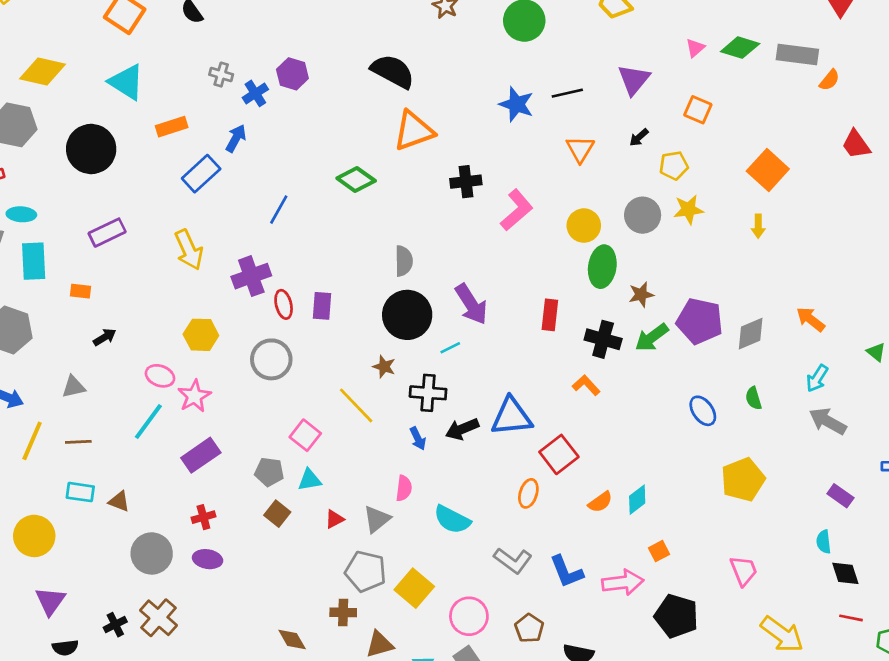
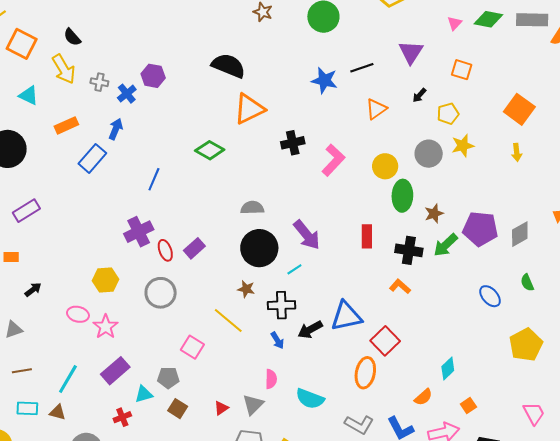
cyan triangle: (126, 82) -> (29, 95), size x0.7
orange triangle: (580, 149) -> (376, 109), turned 30
yellow arrow: (189, 250) -> (64, 69), moved
gray semicircle: (404, 261) -> (252, 208), turned -85
purple rectangle: (322, 306) -> (194, 248), turned 50
cyan line: (148, 422) -> (68, 379), moved
cyan triangle: (309, 480) -> (144, 394), moved
orange ellipse: (528, 493) -> (365, 373), size x1.4
orange semicircle: (600, 502) -> (423, 397), moved

